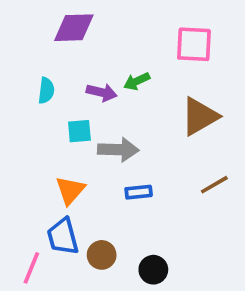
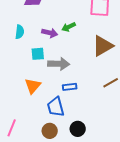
blue trapezoid: (63, 236) -> (56, 107), moved
brown circle: (102, 255) -> (50, 131), moved

